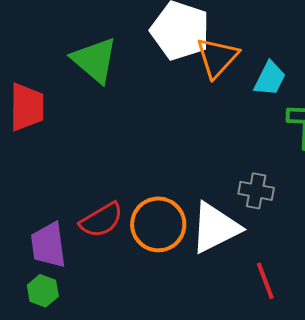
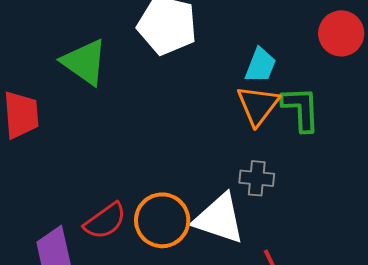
orange triangle: (217, 57) -> (258, 105), moved
white triangle: (215, 228) -> (219, 219), turned 50

